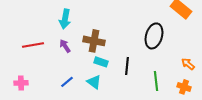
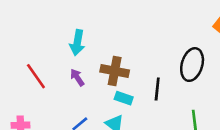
red line: (33, 45) -> (36, 76), turned 65
black line: (127, 66) -> (157, 89), moved

